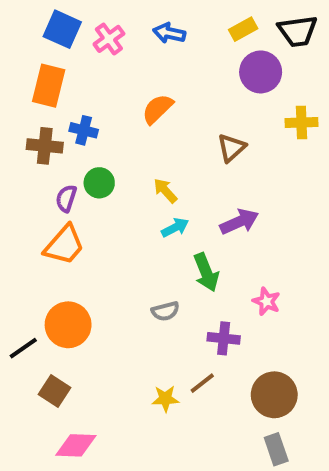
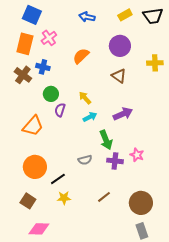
pink cross: (109, 39) -> (49, 38), moved
purple circle: (261, 72) -> (120, 46), moved
brown cross: (45, 146) -> (23, 75), turned 30
brown triangle: (231, 148) -> (119, 76), turned -42
purple semicircle: (66, 198) -> (60, 110), moved
purple cross: (224, 338) -> (115, 161), moved
black line: (23, 348) -> (58, 179), moved
yellow star: (165, 399) -> (64, 198), moved

